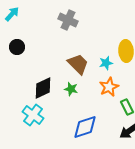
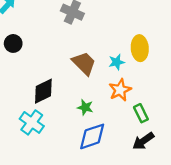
green star: (71, 89) -> (85, 107), moved

